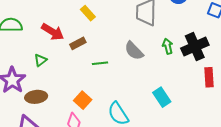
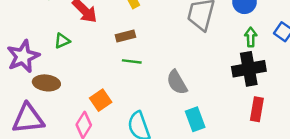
brown rectangle: (78, 43) -> (125, 36), moved
green arrow: (168, 46) -> (251, 37), moved
gray semicircle: (134, 51) -> (177, 82), moved

